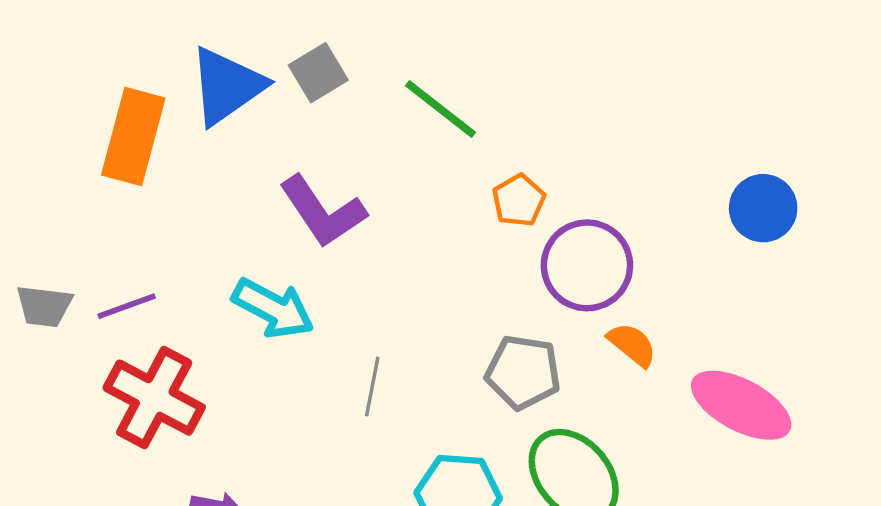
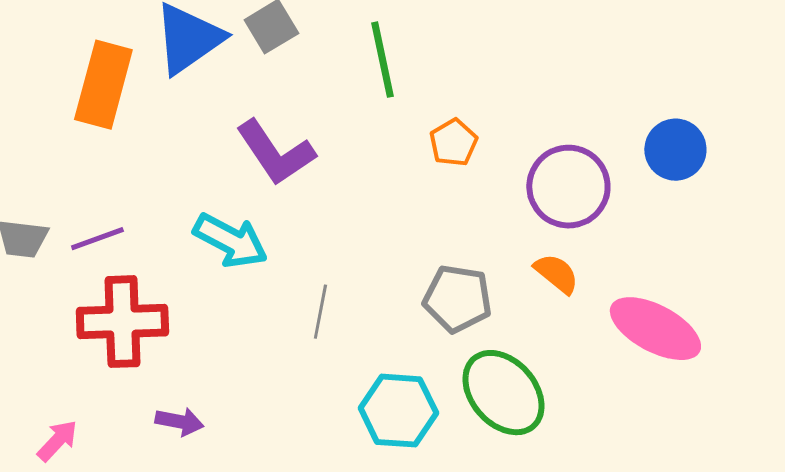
green line: (440, 109) -> (382, 60), turned 40
purple circle: (587, 265) -> (568, 187), moved
red cross: (154, 398) -> (122, 322), turned -30

